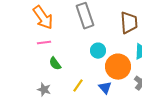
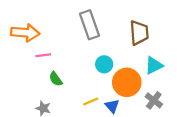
orange arrow: (43, 18) -> (25, 33), moved, turned -50
yellow line: (78, 86) -> (91, 102), moved, turned 32

